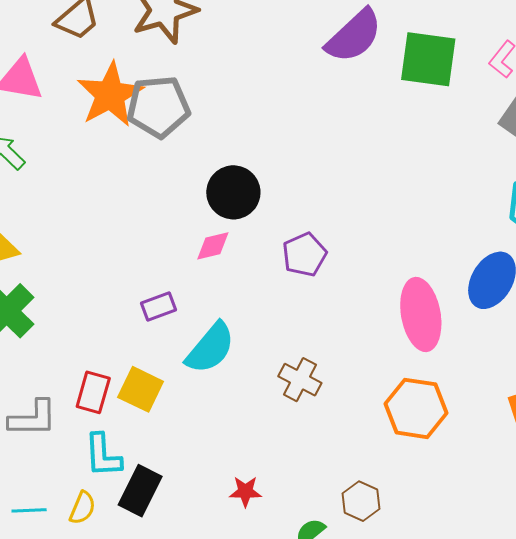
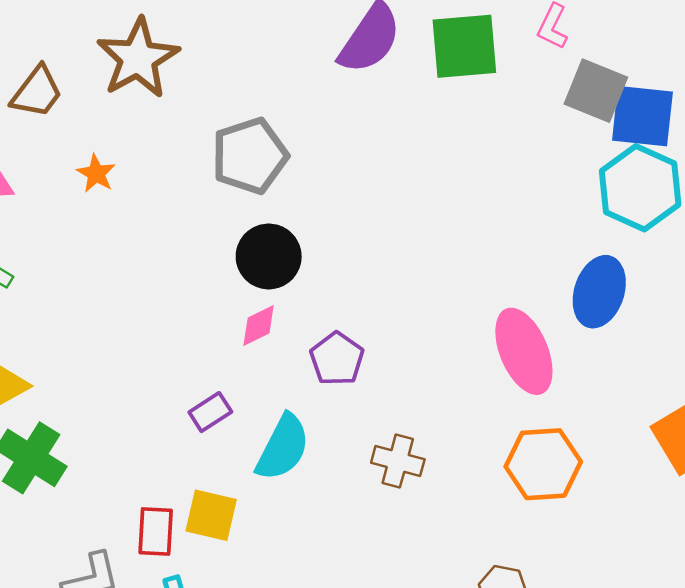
orange star: (110, 95) -> (96, 173), size x0.5
gray pentagon: (158, 107) -> (250, 156), moved
purple pentagon: (304, 255) -> (337, 359), moved

